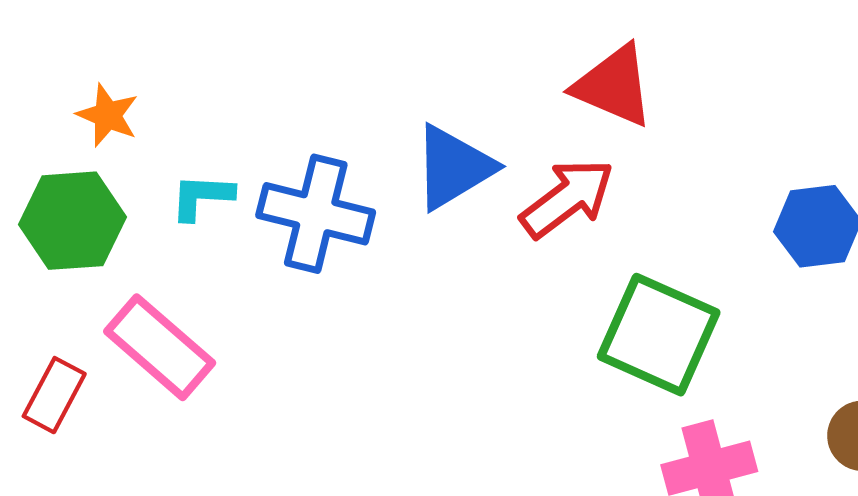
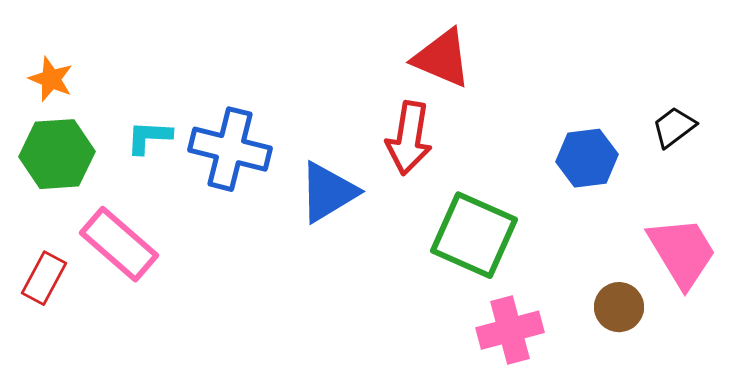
orange star: (108, 115) -> (51, 79), moved
blue triangle: (453, 167) -> (328, 192), moved
red arrow: (567, 198) -> (409, 138), turned 136

